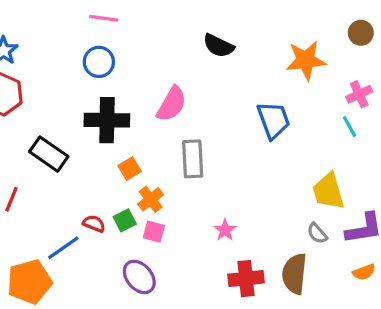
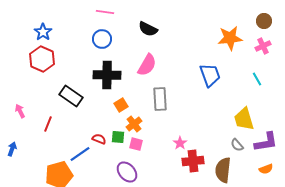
black semicircle: (219, 46) -> (148, 29), moved
pink cross: (359, 94) -> (263, 46), moved
green square: (125, 220) -> (118, 137), turned 32
red cross: (246, 279) -> (193, 161), moved

